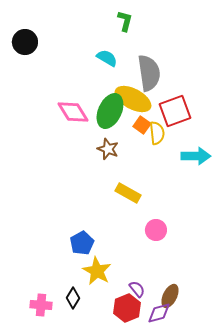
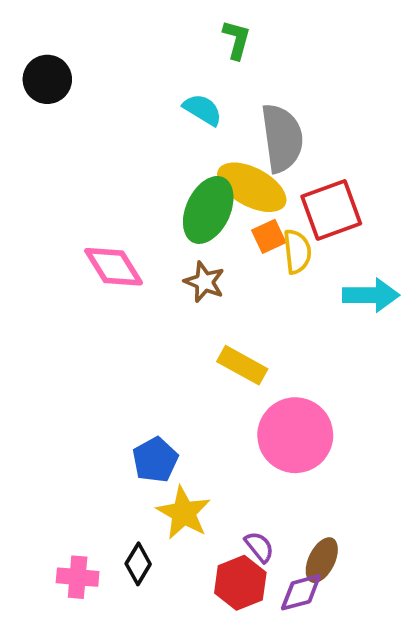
pink diamond: (73, 112) -> (114, 267), moved
orange square: (142, 125) -> (269, 236), turned 30
pink circle: (156, 230) -> (295, 435), size x1.8

